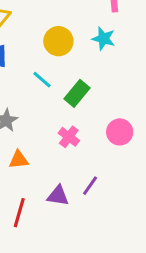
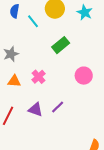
cyan line: (42, 80) -> (33, 21), moved
pink cross: (69, 137) -> (39, 77), moved

